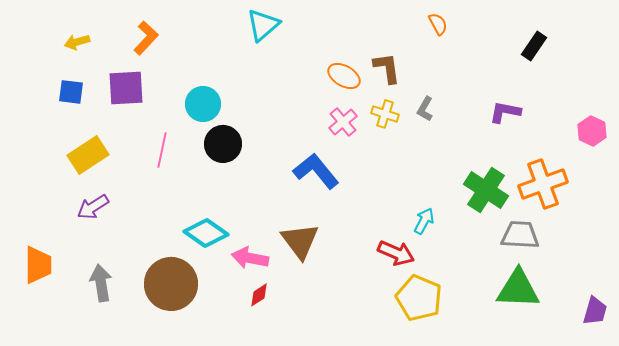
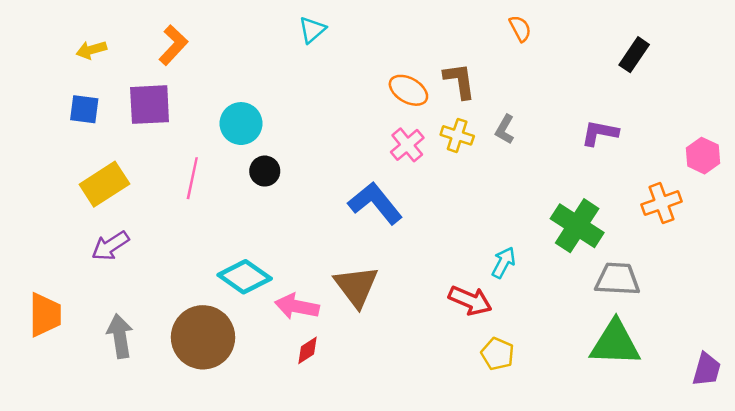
cyan triangle: (263, 25) -> (312, 30), size x0.7
black circle: (223, 144) -> (265, 171), size x0.7
orange cross: (543, 184) -> (661, 203), moved, size x0.7
yellow pentagon: (419, 298) -> (498, 354), size x0.6

